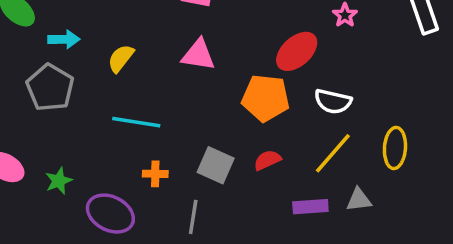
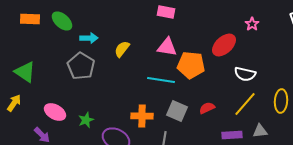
orange pentagon: (266, 98) -> (191, 65), moved
cyan line: (136, 122) -> (161, 80), moved
orange cross: (155, 174) -> (142, 116), size x1.5

